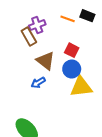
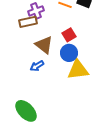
brown rectangle: (29, 37) -> (28, 22), turned -72
red square: (72, 50) -> (69, 35), turned 32

